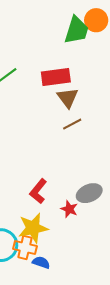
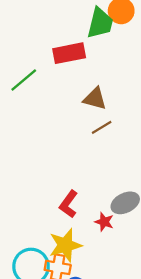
red rectangle: (56, 77) -> (69, 53), moved
brown triangle: (68, 98) -> (95, 99), turned -35

